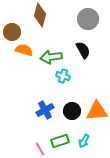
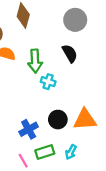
green arrow: (51, 57) -> (35, 61), turned -85
blue cross: (45, 110) -> (29, 129), moved

